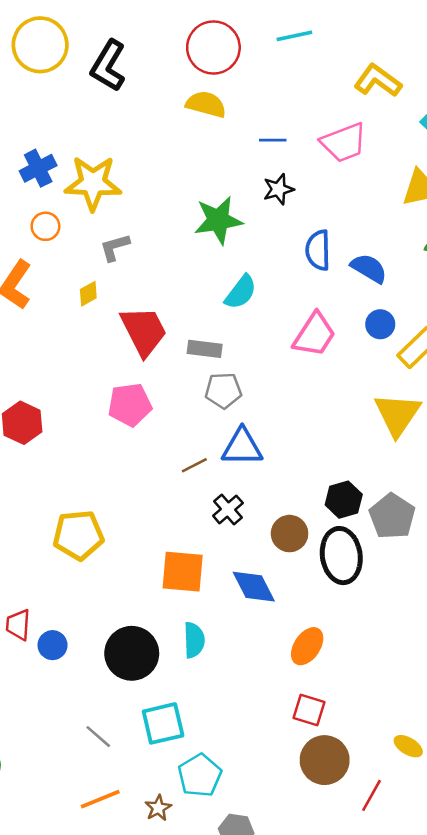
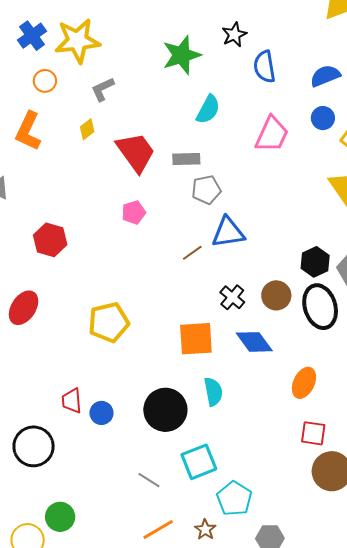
black star: (278, 189) -> (234, 35), moved
blue semicircle: (369, 268) -> (325, 76), moved, turned -44
pink pentagon: (130, 405) -> (134, 212), size x0.7
black cross: (228, 509) -> (232, 297), moved

